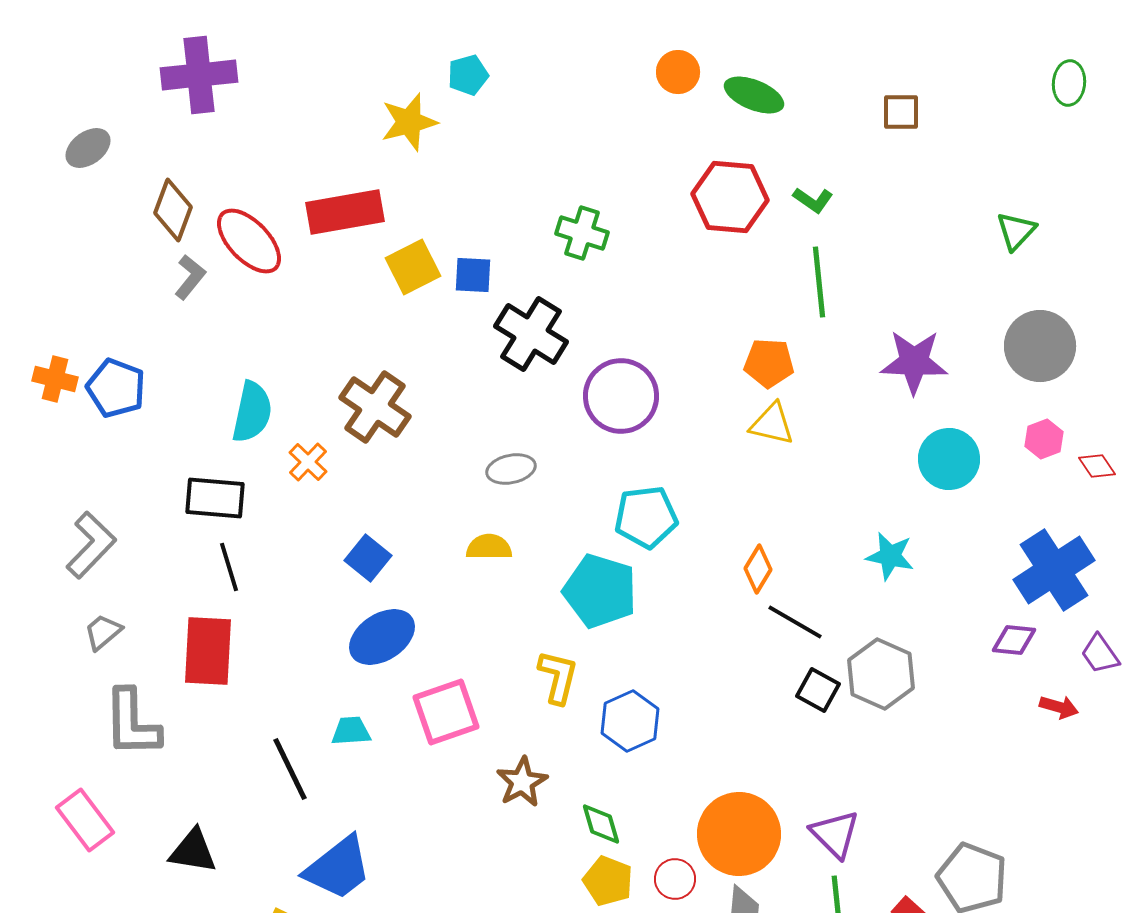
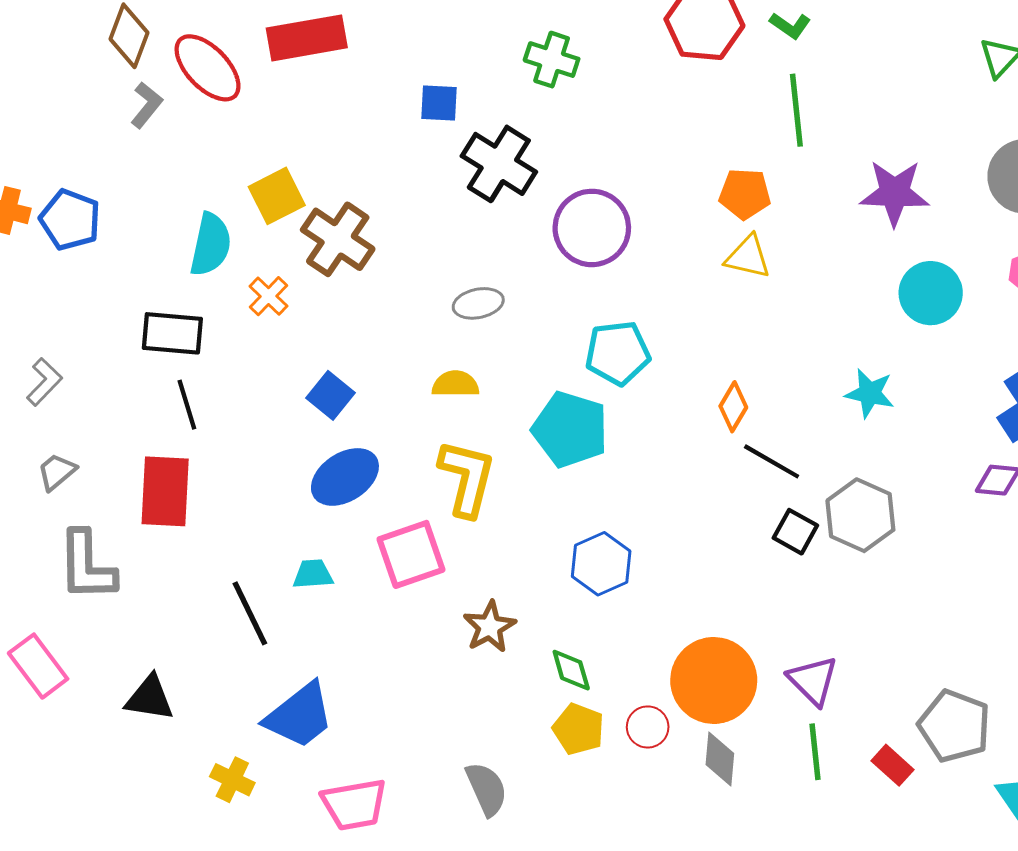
yellow square: (413, 267) -> (277, 196), moved
gray L-shape: (91, 545) -> (44, 382), size x0.7
yellow L-shape: (558, 677) -> (467, 478), moved, size x1.4

